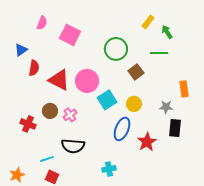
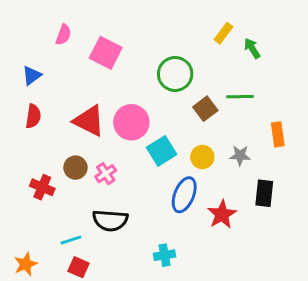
green line: (159, 53) -> (240, 97), moved
red semicircle: (34, 68) -> (33, 116), moved
gray star: (166, 107) -> (240, 155), moved

